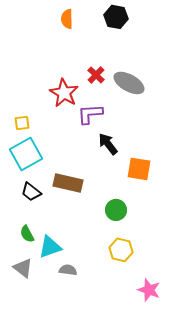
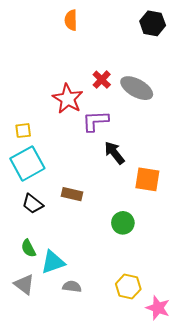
black hexagon: (116, 17) -> (153, 23), moved
brown rectangle: (68, 183) -> (72, 194), size x0.7
yellow hexagon: (121, 250) -> (128, 287), moved

